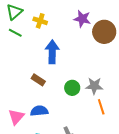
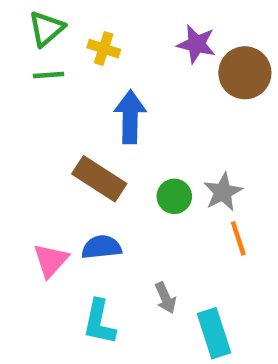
green line: (15, 33) -> (49, 75), turned -32
brown rectangle: (38, 80) -> (99, 179), size x1.6
gray star: (94, 86) -> (223, 192), turned -30

